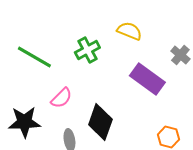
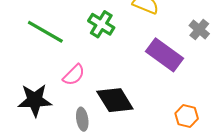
green cross: (87, 50) -> (101, 24), turned -30
black diamond: (100, 122) -> (115, 100), turned -51

